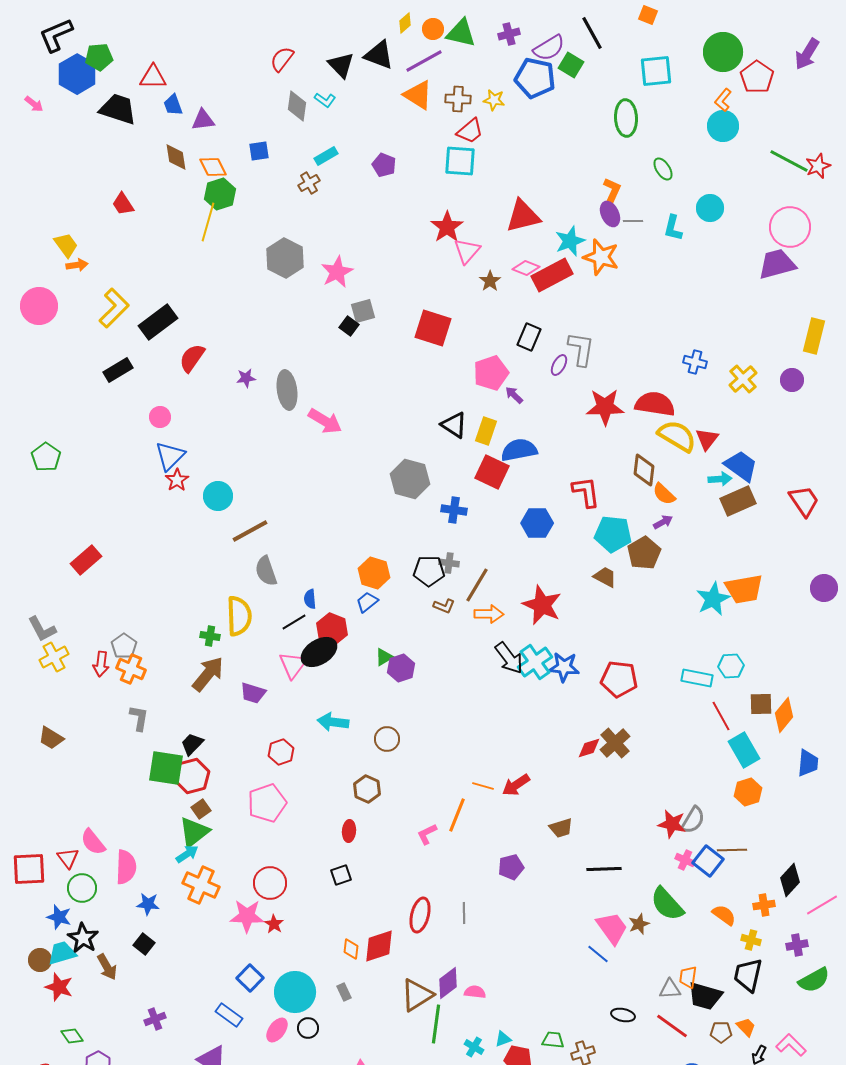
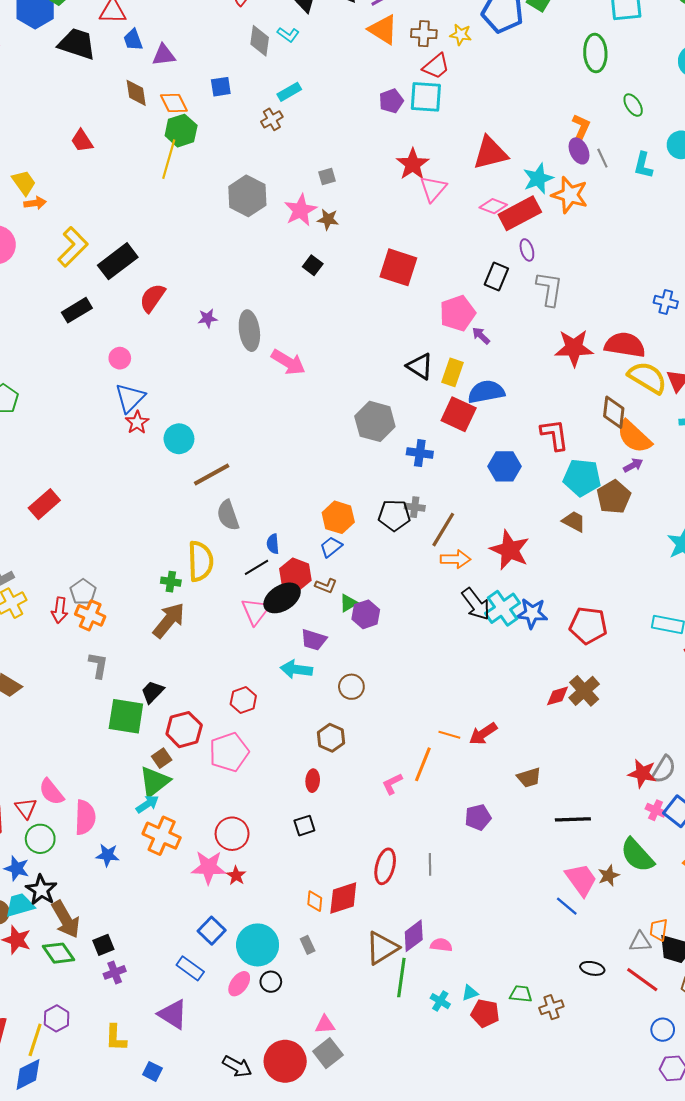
purple pentagon: (384, 165) -> (391, 101), moved, turned 30
gray line: (633, 221) -> (602, 158), turned 66
brown star: (490, 281) -> (328, 219), moved, turned -30
gray square: (363, 311) -> (327, 176), moved, size x0.7
purple ellipse: (559, 365) -> (527, 250), moved, turned -45
orange semicircle: (664, 494) -> (634, 437), size x1.5
brown L-shape: (444, 606) -> (326, 586), moved
purple trapezoid: (253, 693) -> (314, 640), moved
red hexagon: (192, 776) -> (184, 730), moved
black square: (144, 944) -> (103, 945), moved, turned 30
brown arrow: (107, 967) -> (66, 919), size x1.4
green diamond: (72, 1036) -> (59, 953), moved, size x1.4

